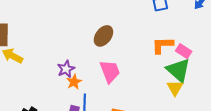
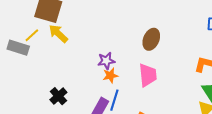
brown ellipse: (103, 36) -> (151, 39), turned -30

